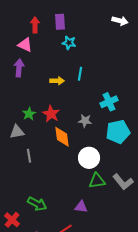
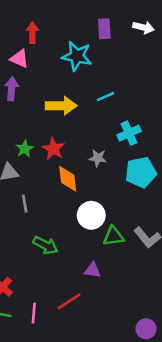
purple rectangle: (60, 22) -> (104, 29), moved
cyan star: (69, 43) -> (77, 56), size x1.6
cyan line: (80, 74) -> (106, 97), moved, turned 56
yellow arrow: (57, 81) -> (61, 106), size x1.6
white circle: (89, 158) -> (91, 215), moved
green arrow: (37, 204) -> (46, 245), moved

